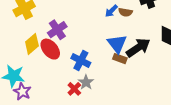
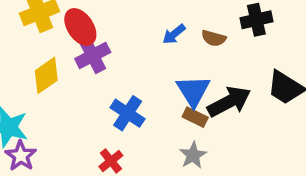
blue arrow: (111, 11) -> (174, 34), moved
red ellipse: (50, 49) -> (80, 27), moved
gray star: (86, 82) -> (193, 155), moved

